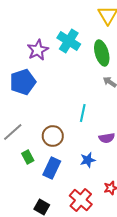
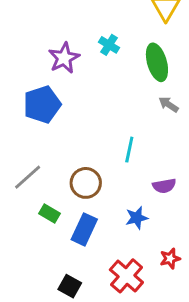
cyan cross: (69, 41) -> (109, 45), size x0.6
green rectangle: (28, 157) -> (49, 213), turned -32

